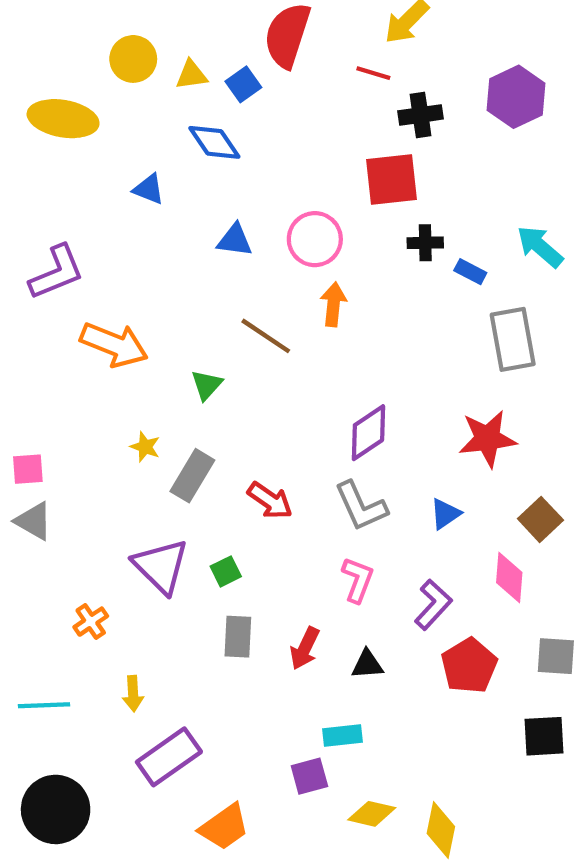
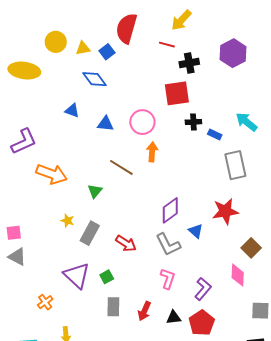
blue triangle: (149, 189) -> (72, 111), moved
blue triangle: (445, 514) -> (196, 231), moved, turned -42
red pentagon: (469, 666) -> (202, 323), moved

